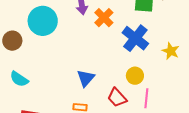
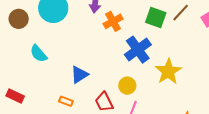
yellow star: (171, 51) -> (168, 71), size x1.5
cyan semicircle: (19, 79) -> (39, 54), moved

